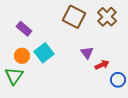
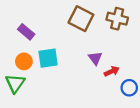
brown cross: (107, 17) -> (117, 19), turned -30
cyan square: (44, 53) -> (48, 58), turned 30

